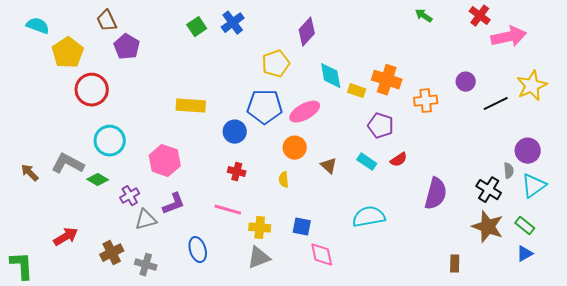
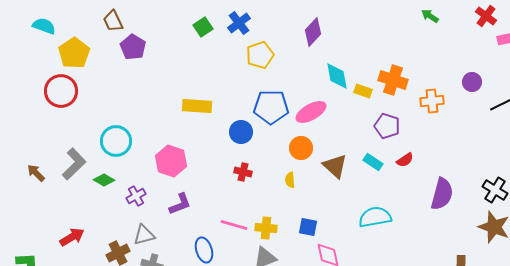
yellow pentagon: (276, 64) -> (260, 55), moved
red circle: (92, 90) -> (61, 91), moved
gray L-shape: (68, 164) -> (74, 164), turned 108
brown triangle: (329, 166) -> (335, 166), size x1.5
pink line: (228, 210) -> (234, 225), moved
gray triangle: (146, 220) -> (144, 235), moved

